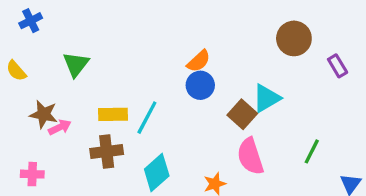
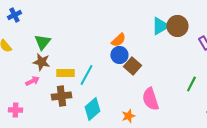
cyan triangle: (266, 98) -> (160, 26), moved
brown star: (44, 114) -> (41, 62), moved
brown square: (242, 114) -> (132, 66), moved
green line: (312, 151) -> (191, 84), moved

